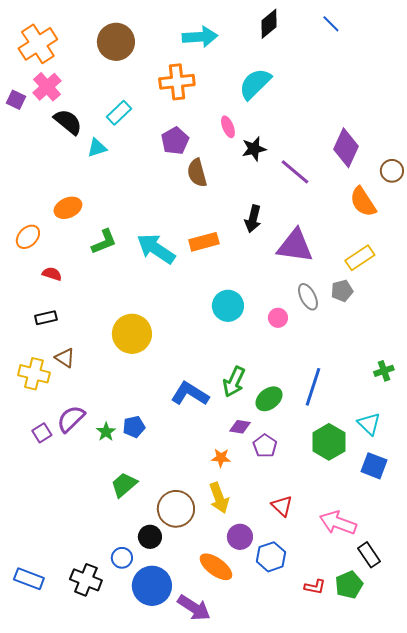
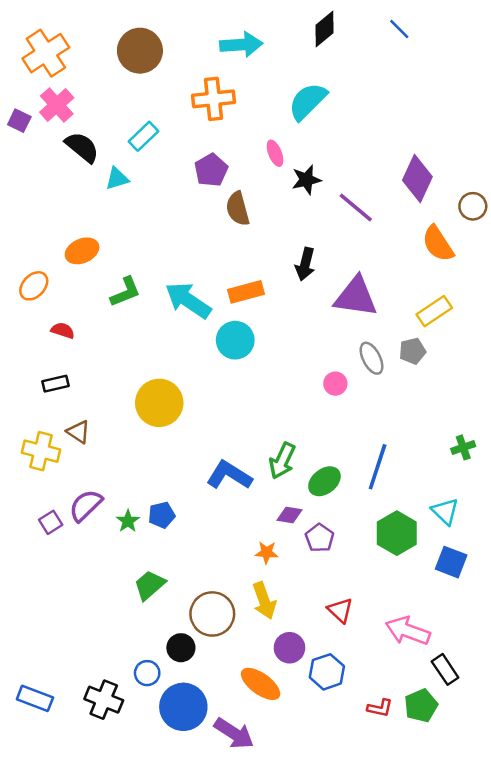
cyan circle: (228, 306) -> (235, 340), moved

